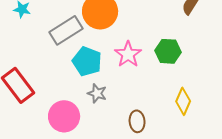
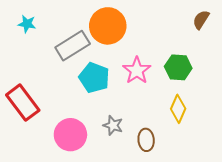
gray star: (97, 93) -> (113, 125), moved
yellow diamond: (183, 101) -> (178, 109), moved

